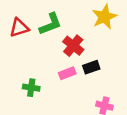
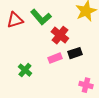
green L-shape: (50, 24) -> (41, 17), turned 70
green cross: (31, 88) -> (25, 70), turned 32

